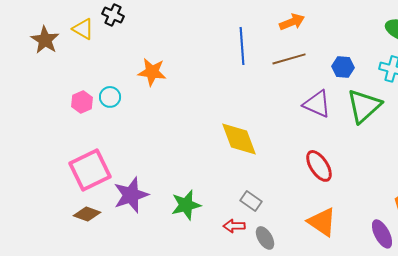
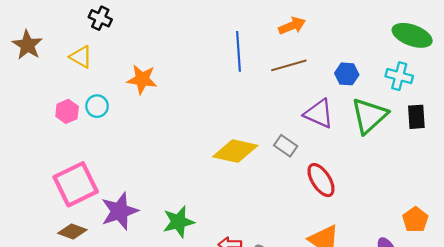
yellow triangle: (83, 29) -> (81, 57), moved
yellow diamond: (239, 139) -> (235, 151), turned -57
gray rectangle: (251, 201) -> (286, 146), moved

